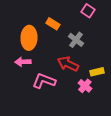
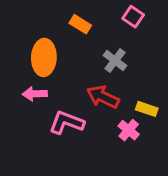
orange rectangle: (53, 24) -> (80, 24), moved
yellow rectangle: (97, 72) -> (147, 109), turned 32

